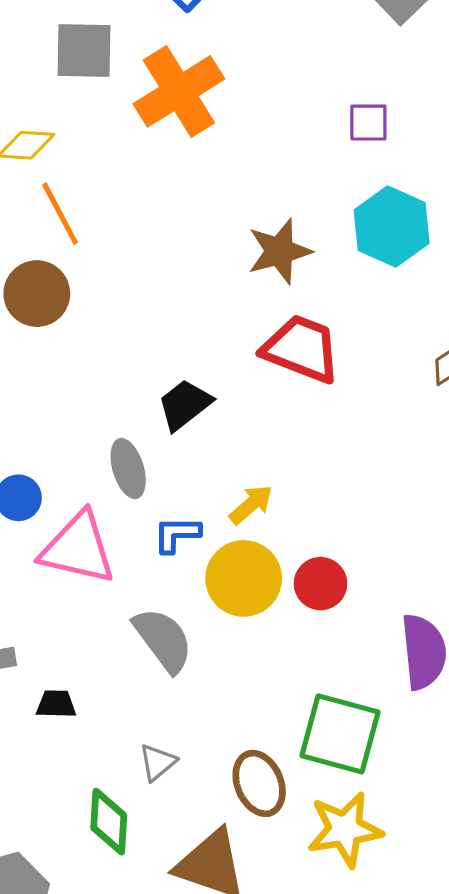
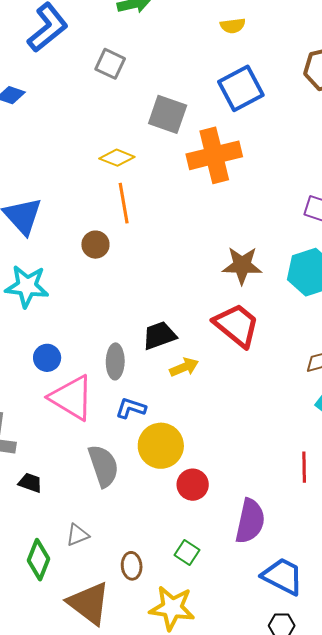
brown circle: (37, 294) -> (95, 245), size x0.7
yellow arrow: (251, 505) -> (184, 367), moved
red circle: (321, 584) -> (193, 485), moved
green square: (340, 734) -> (187, 552), size x0.5
brown ellipse: (259, 783) -> (132, 566), size x0.7

